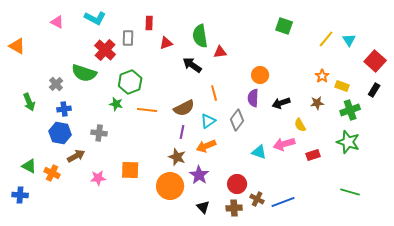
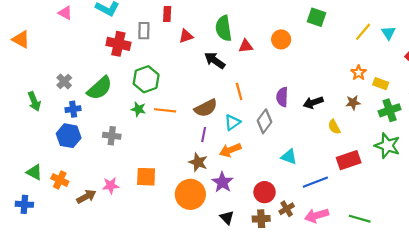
red cross: (105, 50) -> (118, 44), turned -30
green semicircle: (84, 73) -> (100, 88), moved, turned -60
orange circle: (260, 75) -> (281, 39), moved
green star: (116, 104) -> (138, 109), moved
pink arrow: (284, 144) -> (317, 215), moved
red rectangle: (313, 155) -> (349, 160), size x1.5
brown arrow: (76, 156) -> (86, 197), moved
green line: (350, 192) -> (360, 219), moved
brown cross: (257, 199) -> (287, 209), turned 32
blue line: (283, 202) -> (315, 182), moved

